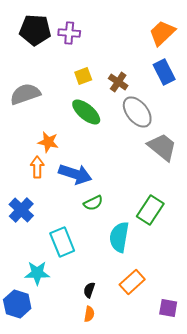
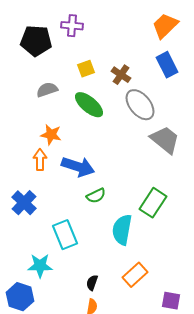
black pentagon: (35, 30) -> (36, 41), moved
gray semicircle: (25, 94) -> (47, 90), moved, size x0.7

